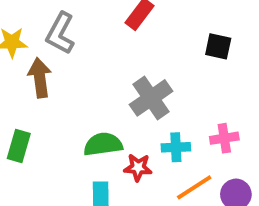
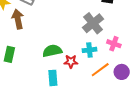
gray cross: (151, 98) -> (93, 23), moved
pink cross: (224, 138) -> (114, 44), turned 32

